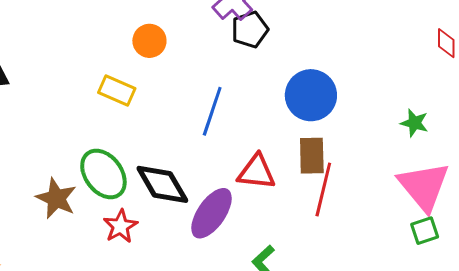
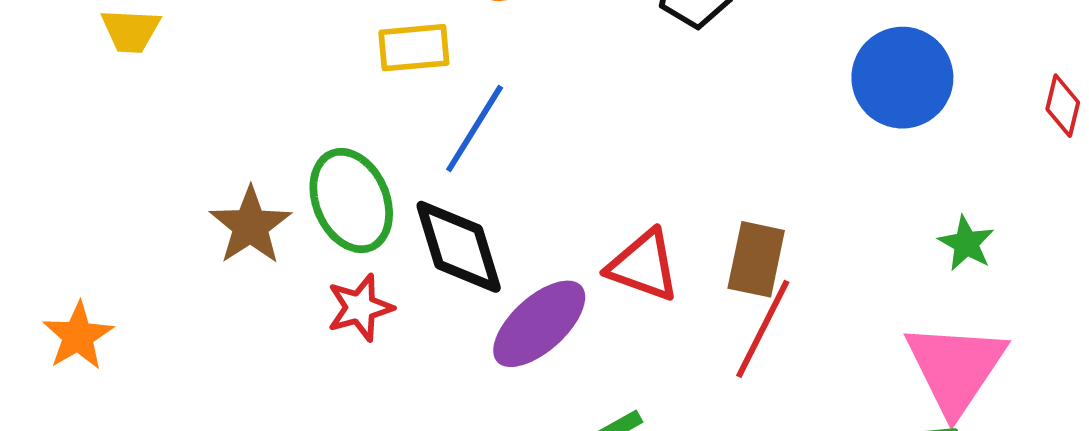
yellow rectangle: (117, 91) -> (414, 48), turned -42
blue circle: (311, 95) -> (902, 78), moved
blue line: (212, 111) -> (475, 129), moved

